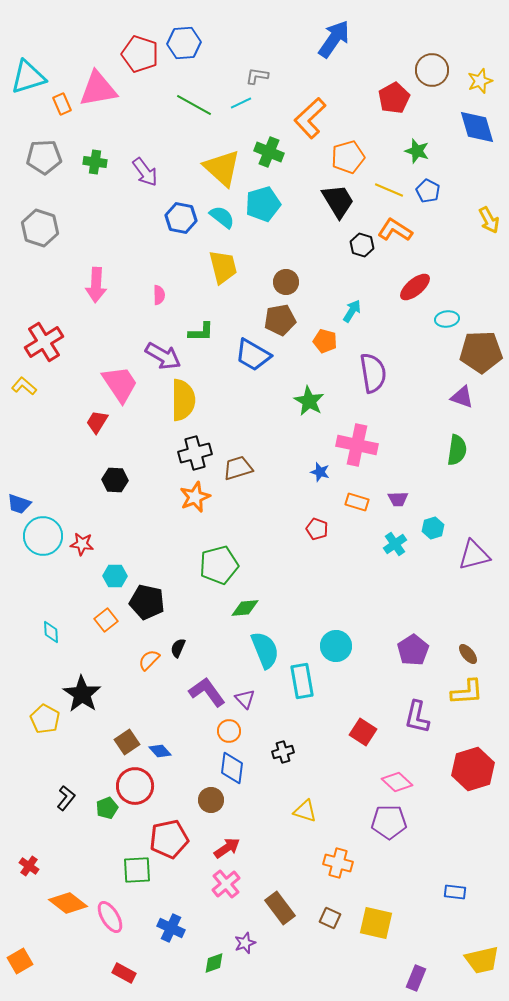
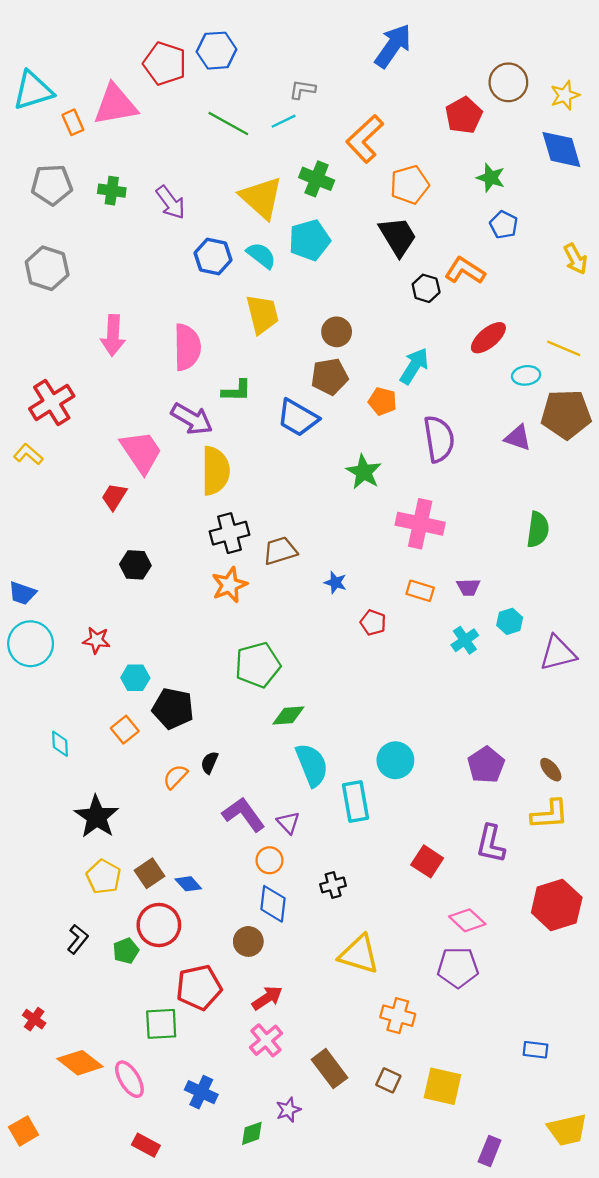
yellow line: (389, 190) -> (564, 348), moved
pink semicircle: (159, 295) -> (187, 347), size x2.0
cyan arrow: (352, 311) -> (414, 366), size x1.4
purple triangle: (462, 397) -> (518, 438), moved
blue star: (320, 472) -> (335, 583), moved
cyan circle: (43, 536) -> (31, 644), moved
yellow pentagon: (45, 719) -> (104, 877), moved
yellow triangle: (305, 811) -> (359, 954), size x1.5

